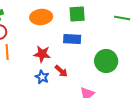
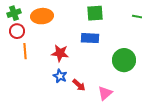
orange ellipse: (41, 17) -> (42, 16), moved
red arrow: (61, 71) -> (79, 85), moved

